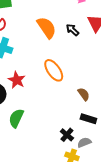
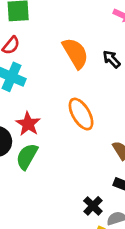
green semicircle: (16, 118) -> (27, 156), moved

